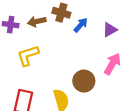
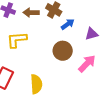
brown circle: (84, 81) -> (63, 51), moved

